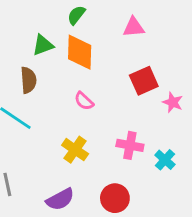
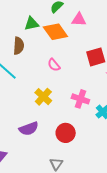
pink triangle: (134, 27) -> (79, 20), moved
orange diamond: (80, 52) -> (55, 32), turned -45

